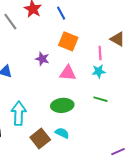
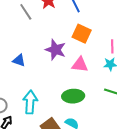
purple star: (42, 59) -> (56, 50), size x1.5

